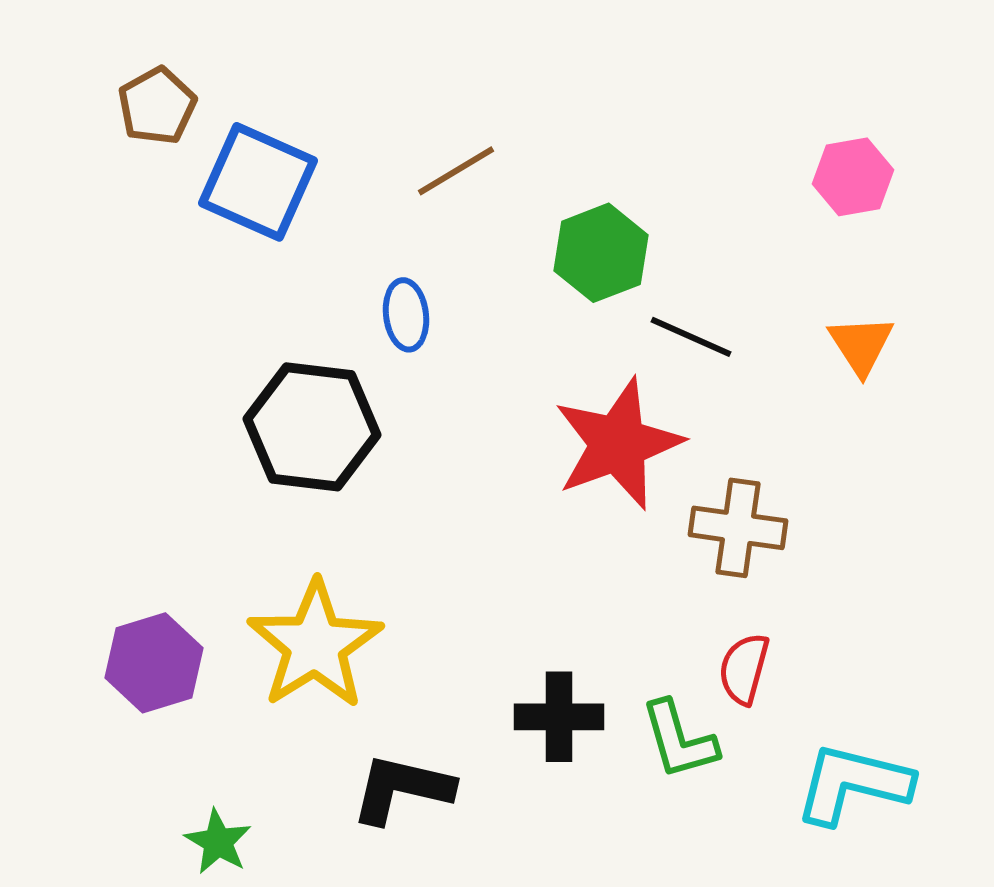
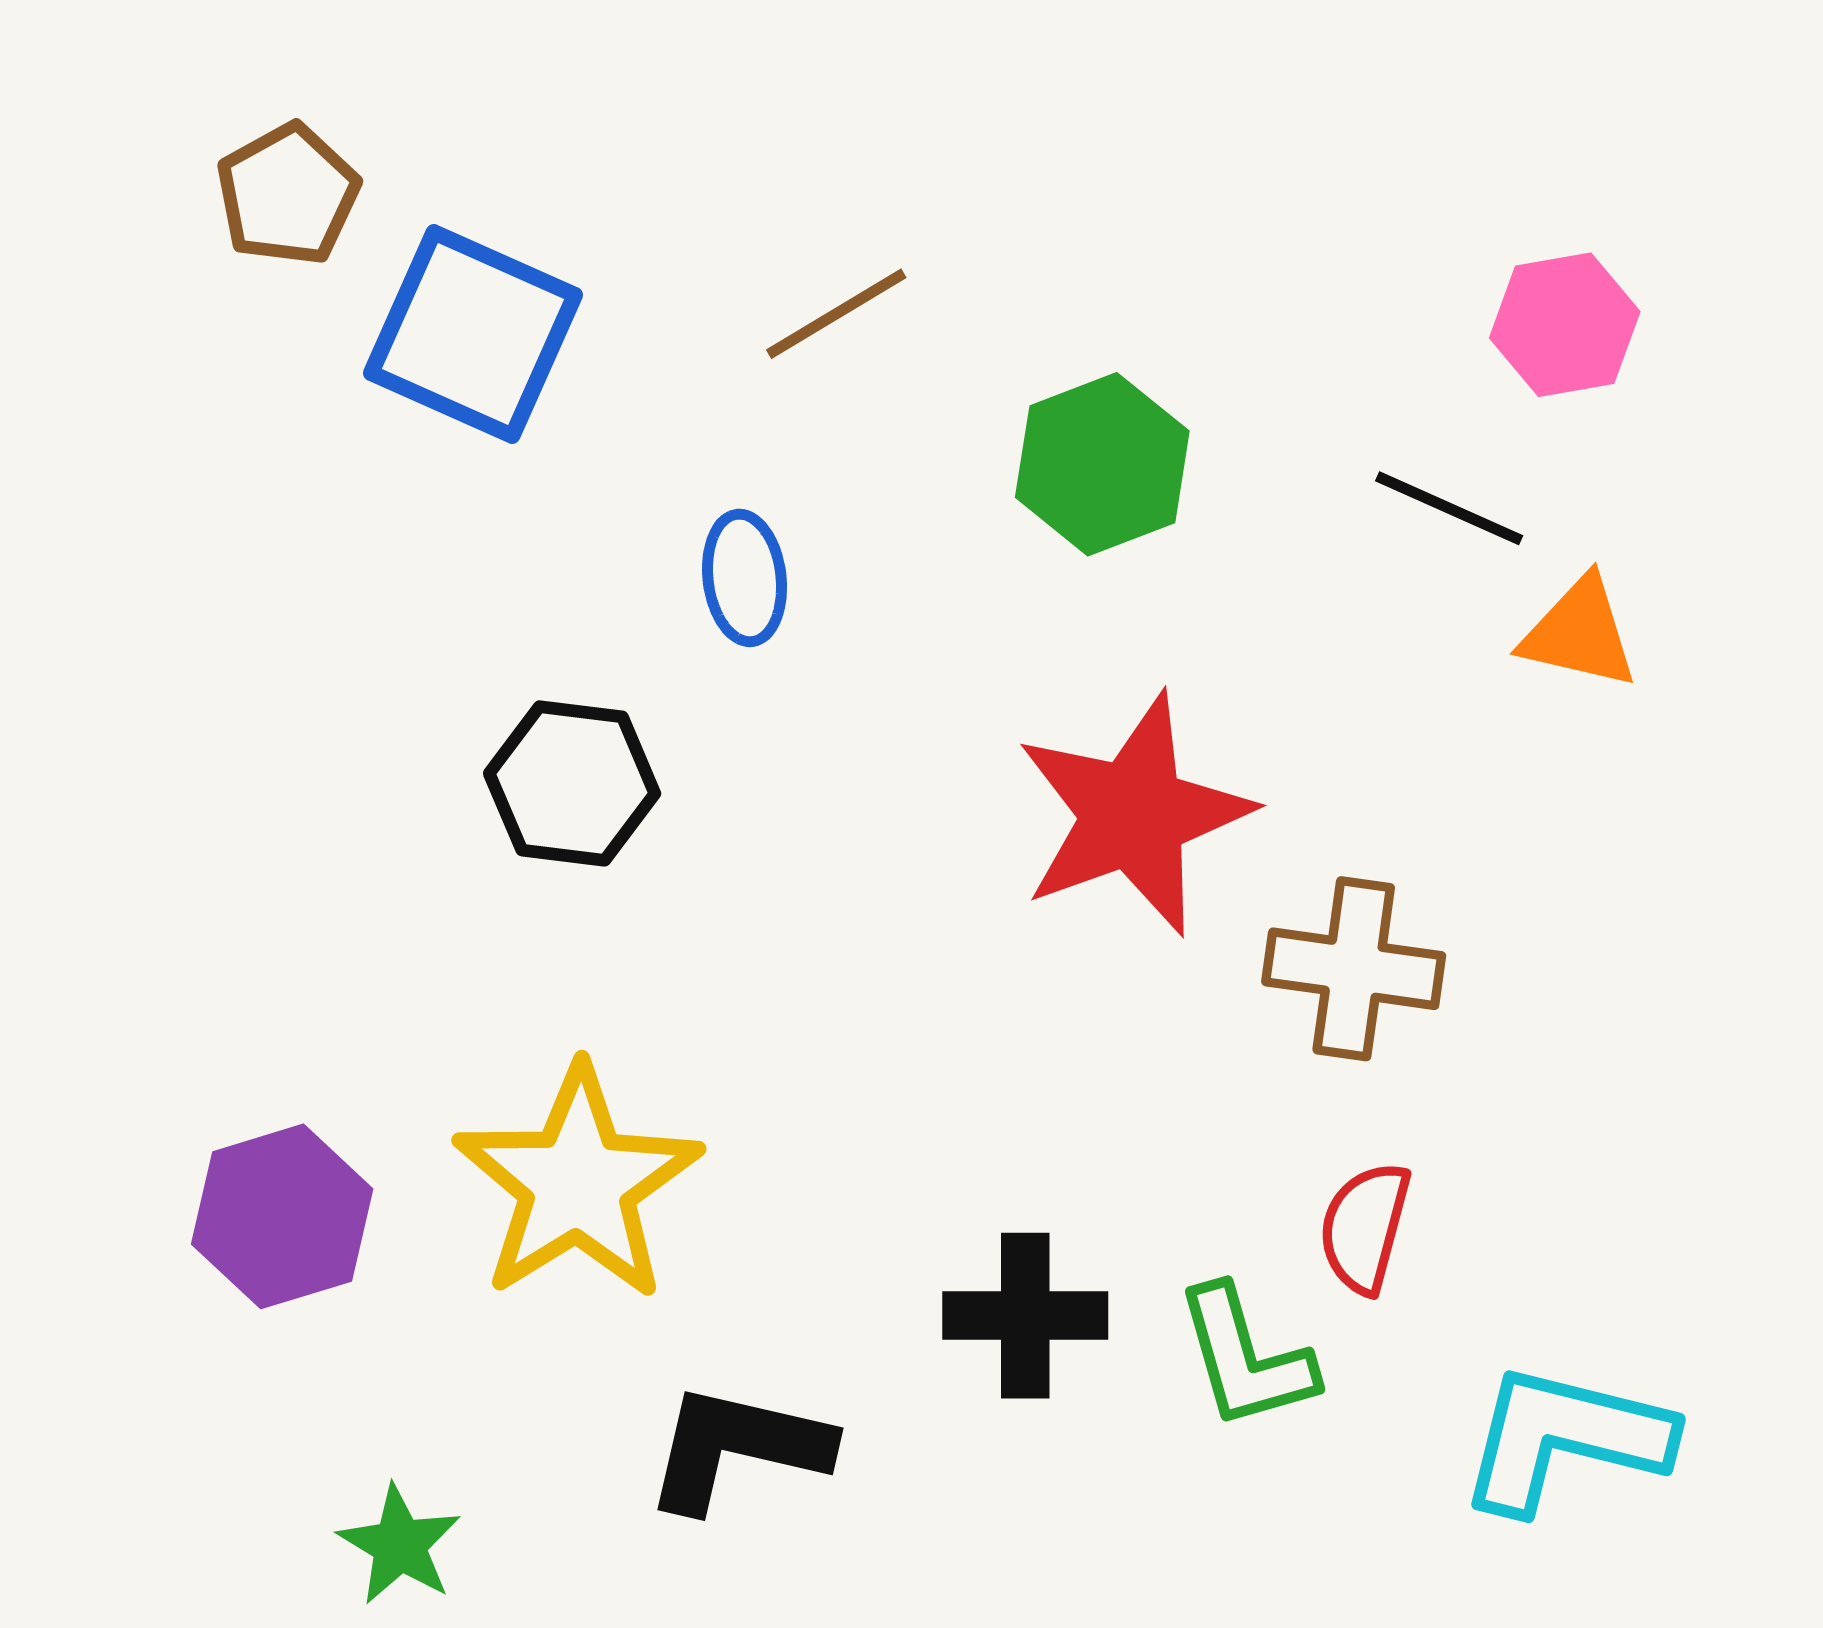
black line: (691, 337) -> (1449, 508), moved
orange triangle: (861, 345) -> (1579, 633), turned -44
black hexagon: (312, 427) -> (572, 783), size x0.7

